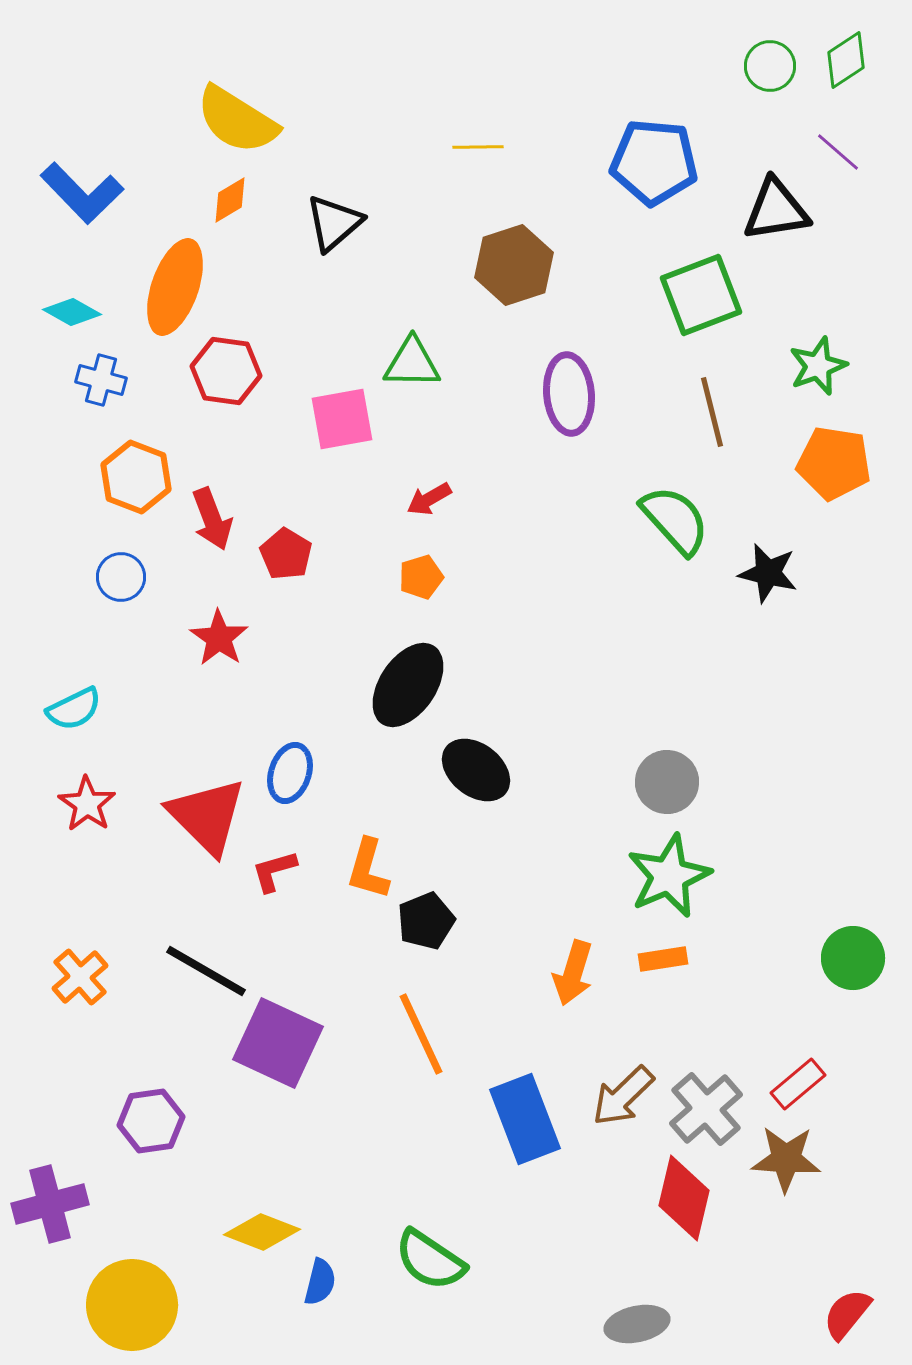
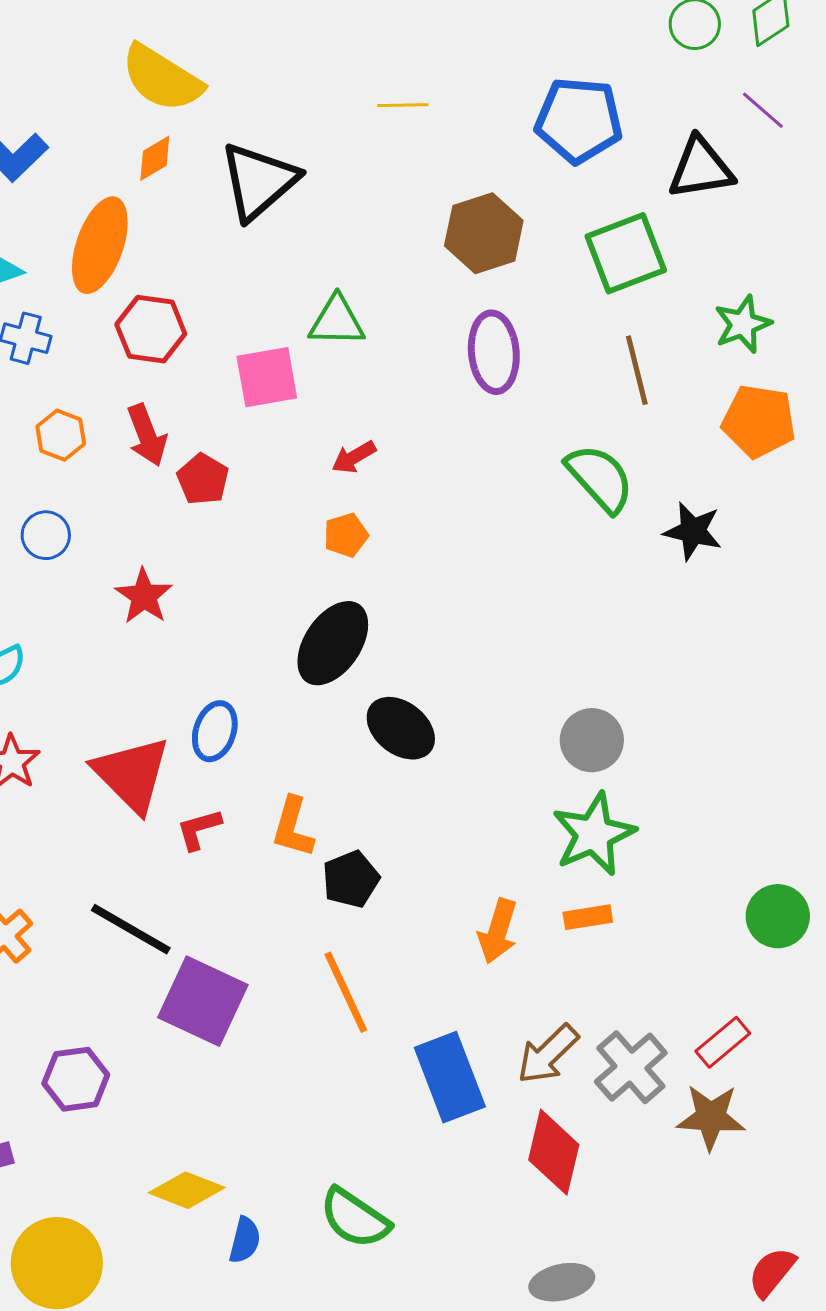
black triangle: (334, 223) -> (259, 181), size x1.4
brown hexagon: (514, 265) -> (484, 233), moved
orange hexagon: (136, 477) -> (61, 435), size x0.7
red arrow: (212, 519) -> (147, 435), moved
red pentagon: (286, 554) -> (203, 479), moved
red diamond: (684, 1198) -> (554, 1152), moved

